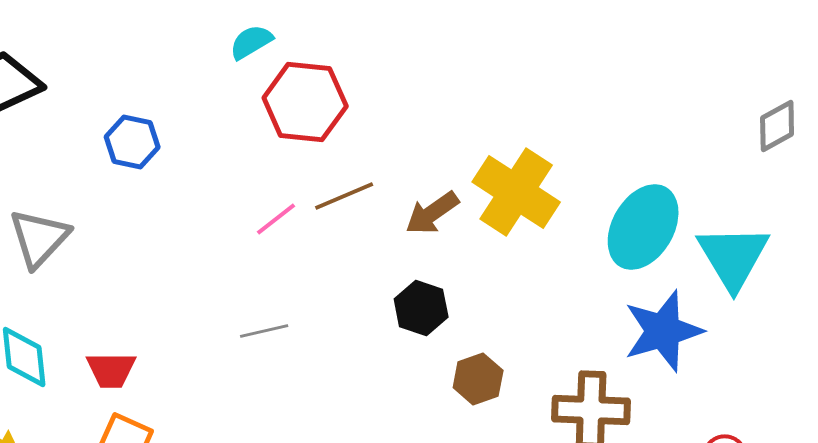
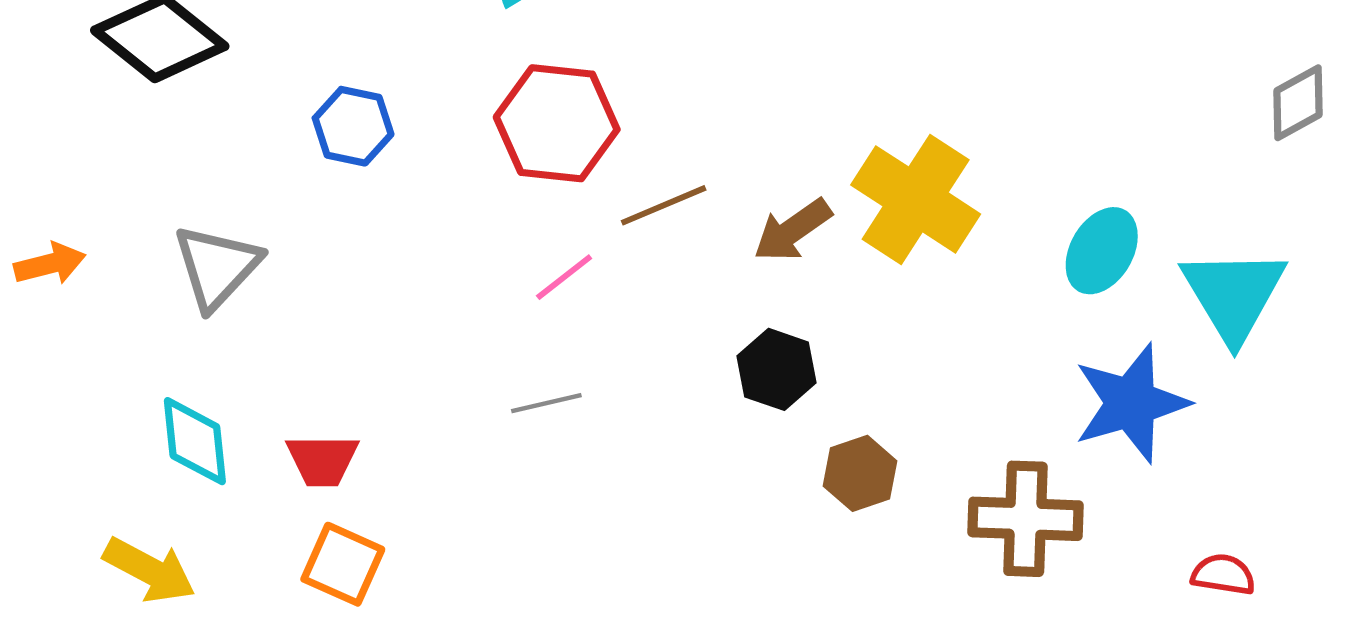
red hexagon: (305, 102) -> (557, 123), moved
pink line: (276, 219) -> (564, 277), moved
cyan ellipse: (643, 227) -> (1102, 251), size x0.7

